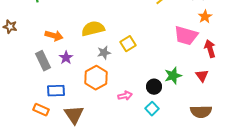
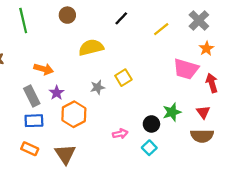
yellow semicircle: (93, 29) -> (91, 47), moved
orange hexagon: (96, 78) -> (74, 114), moved
blue rectangle: (56, 91) -> (34, 121), moved
brown semicircle: (201, 112) -> (202, 136), moved

